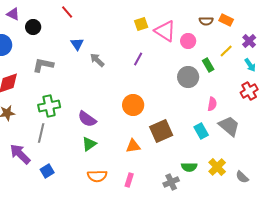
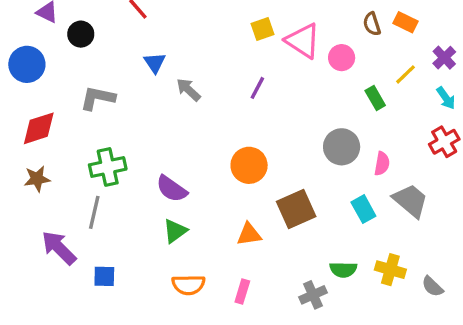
brown semicircle: (206, 21) -> (372, 24), turned 72
gray circle: (188, 77) -> (342, 147), moved
yellow cross: (217, 167) -> (390, 270), turned -30
blue square: (47, 171) -> (104, 276), turned 32

